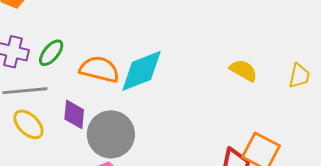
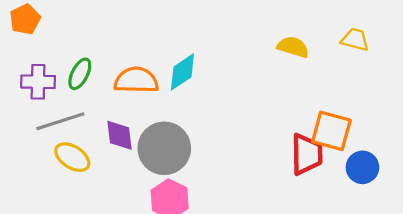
cyan diamond: (142, 71) -> (182, 72), size x0.7
yellow trapezoid: (299, 76) -> (355, 40), turned -76

